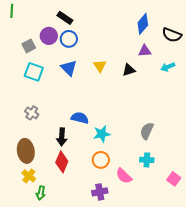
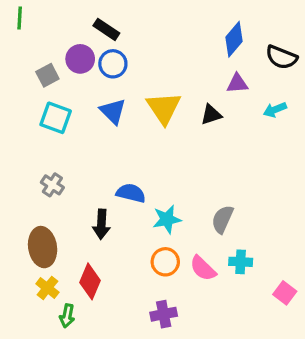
yellow triangle: (100, 66) -> (164, 108), size x1.6
gray semicircle: (147, 131) -> (223, 219), moved
red diamond: (62, 162) -> (90, 281), moved
pink semicircle: (124, 176) -> (203, 268), moved

